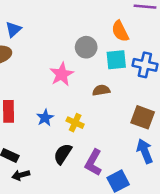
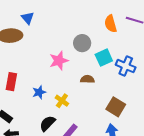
blue triangle: (13, 29) -> (28, 18), turned -40
orange semicircle: (120, 31) -> (111, 24), moved
cyan square: (116, 60) -> (104, 58), turned -30

